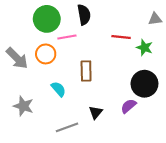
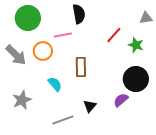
green circle: (47, 19) -> (28, 18), moved
red line: (121, 37) -> (114, 35), turned -54
gray star: (23, 106) -> (22, 100), turned 30

